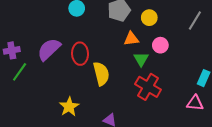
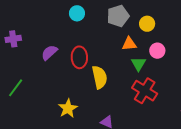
purple semicircle: (49, 49) -> (49, 53), size x0.7
purple cross: (12, 50) -> (13, 39), moved
green line: (20, 72) -> (16, 88), moved

